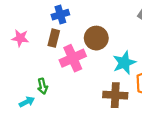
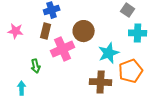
green arrow: (43, 86) -> (36, 66), moved
cyan arrow: (27, 102) -> (22, 88), turned -64

